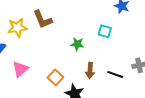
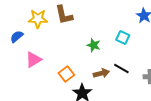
brown arrow: (90, 71) -> (101, 73), turned -119
black line: (115, 74) -> (121, 68), moved

